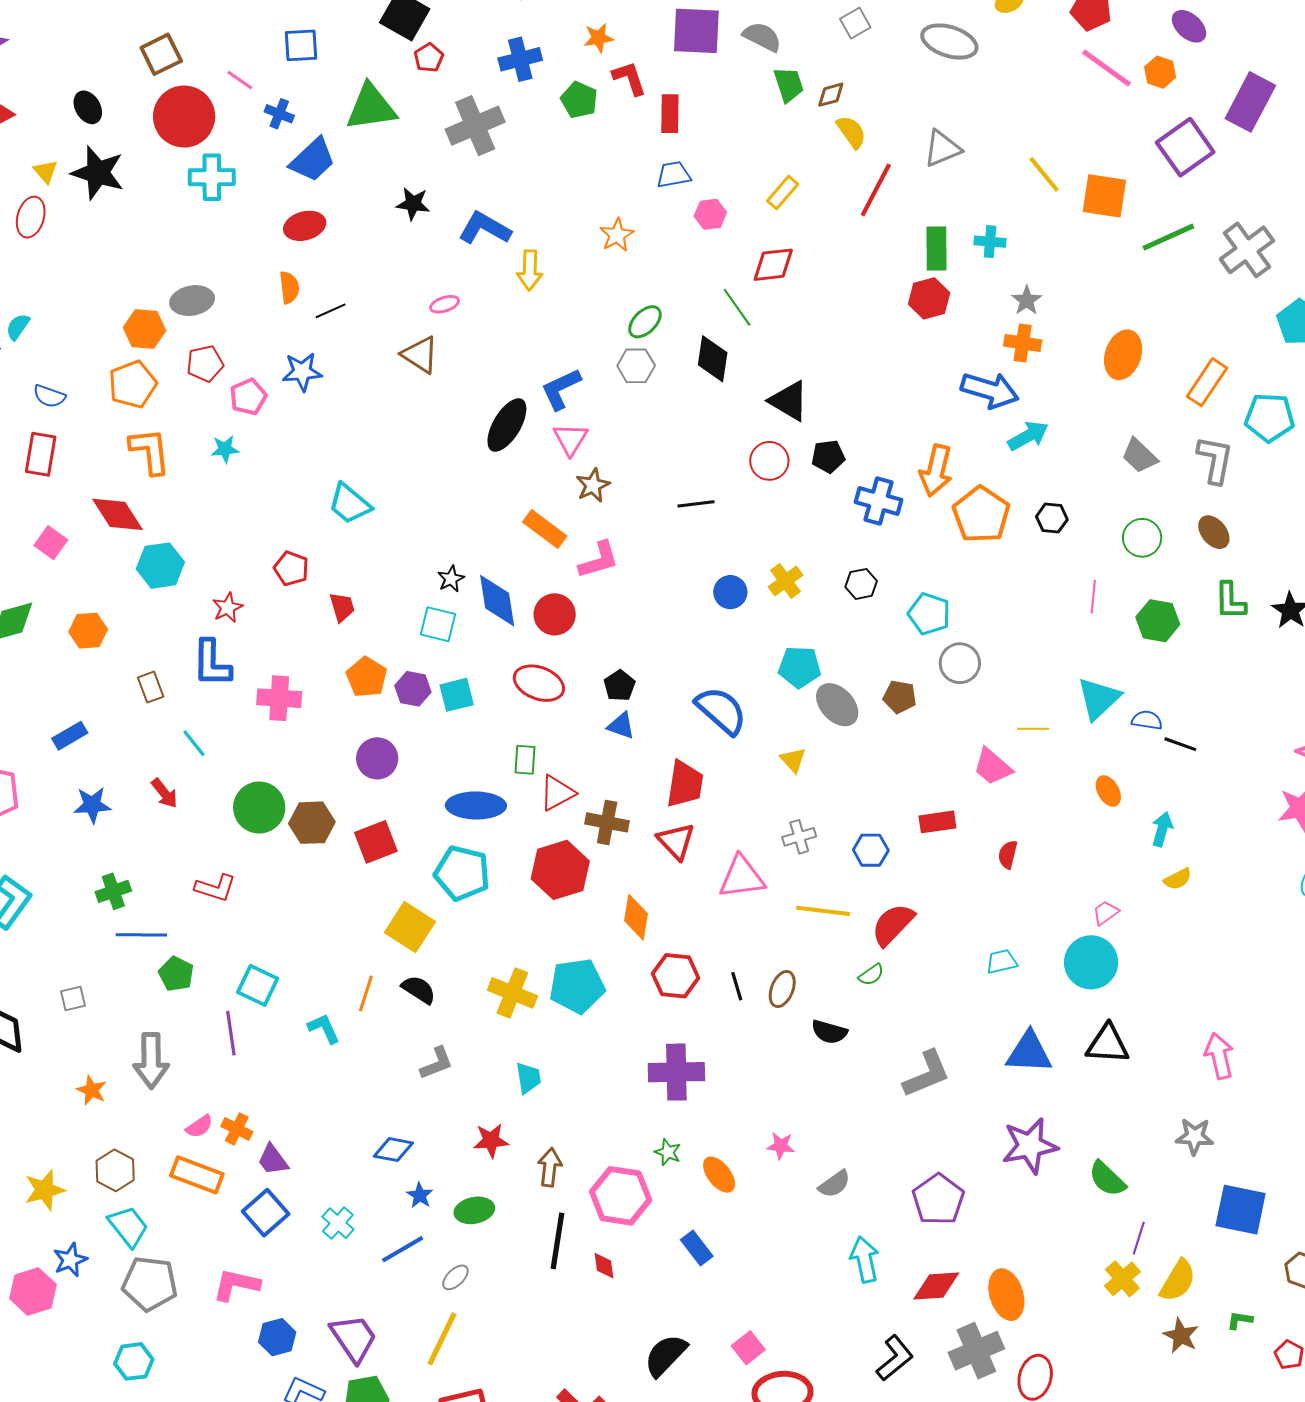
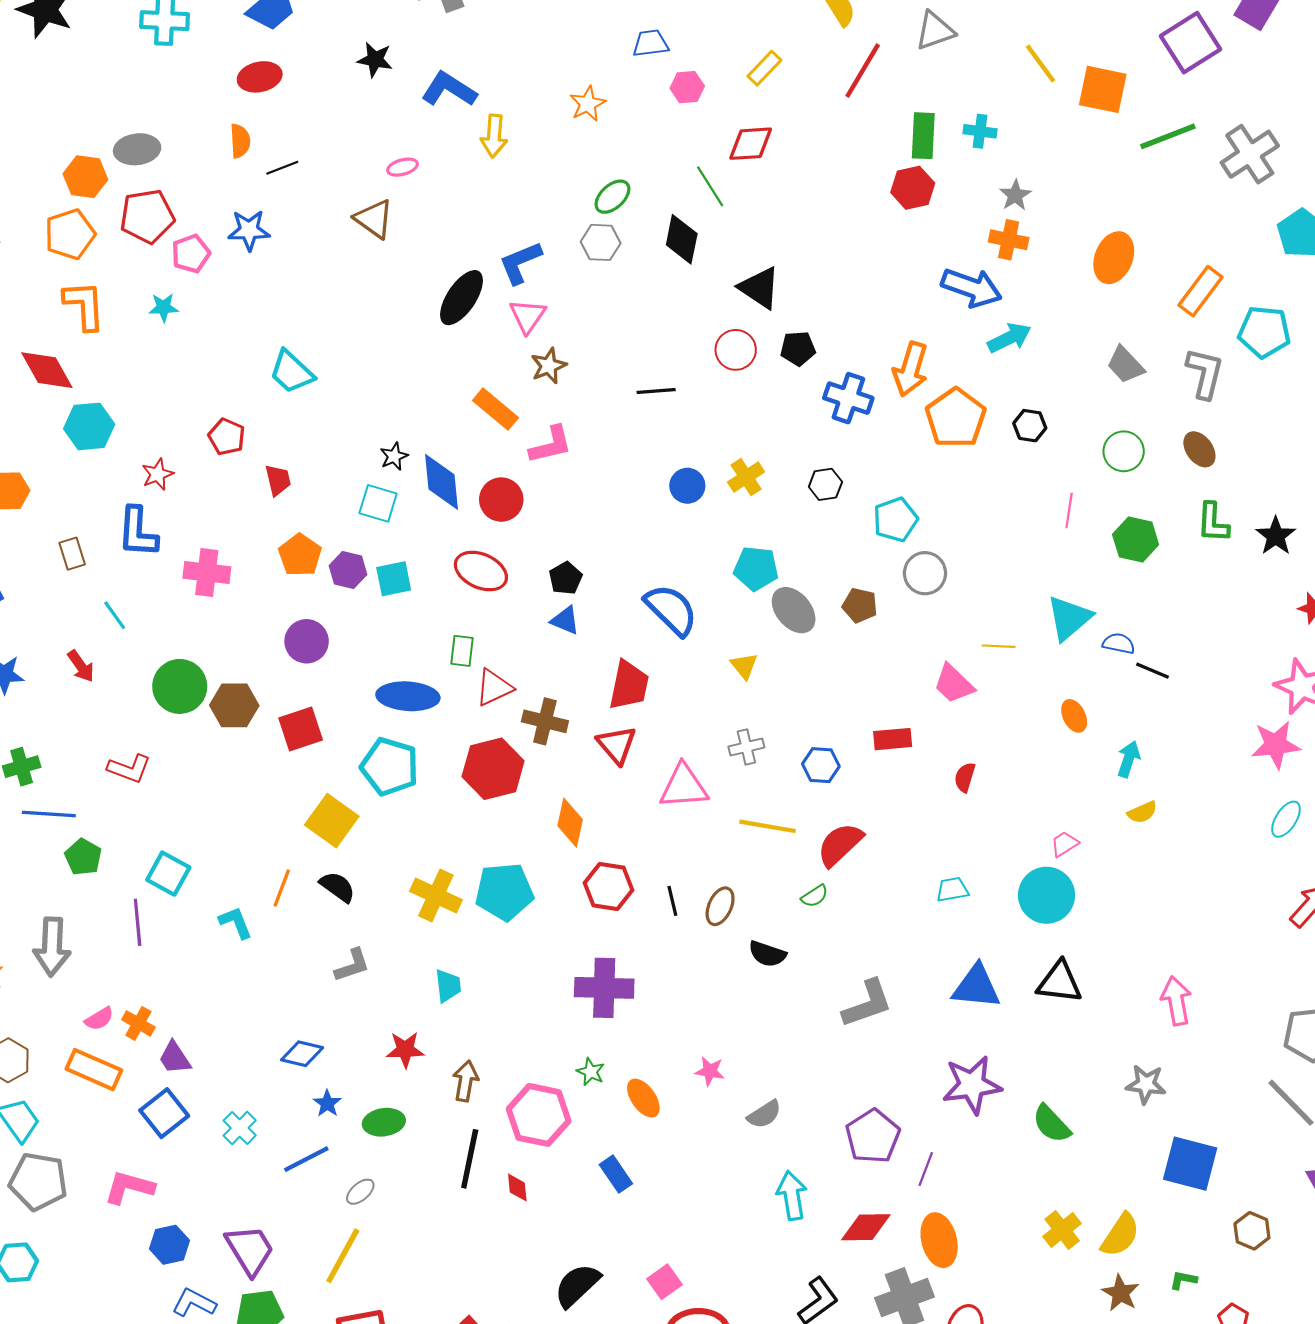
red pentagon: (205, 364) -> (147, 216), size x1.4
cyan pentagon: (929, 614) -> (895, 520), turned 30
purple line: (1139, 1238) -> (926, 1169), moved

